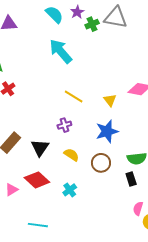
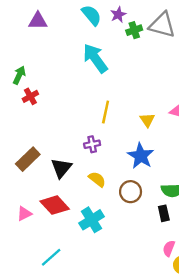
yellow line: (74, 96) -> (106, 112), turned 66
blue star: (107, 131) -> (141, 156), turned -30
cyan cross: (70, 190) -> (92, 220), size x1.5
cyan line: (38, 225) -> (51, 257), turned -54

